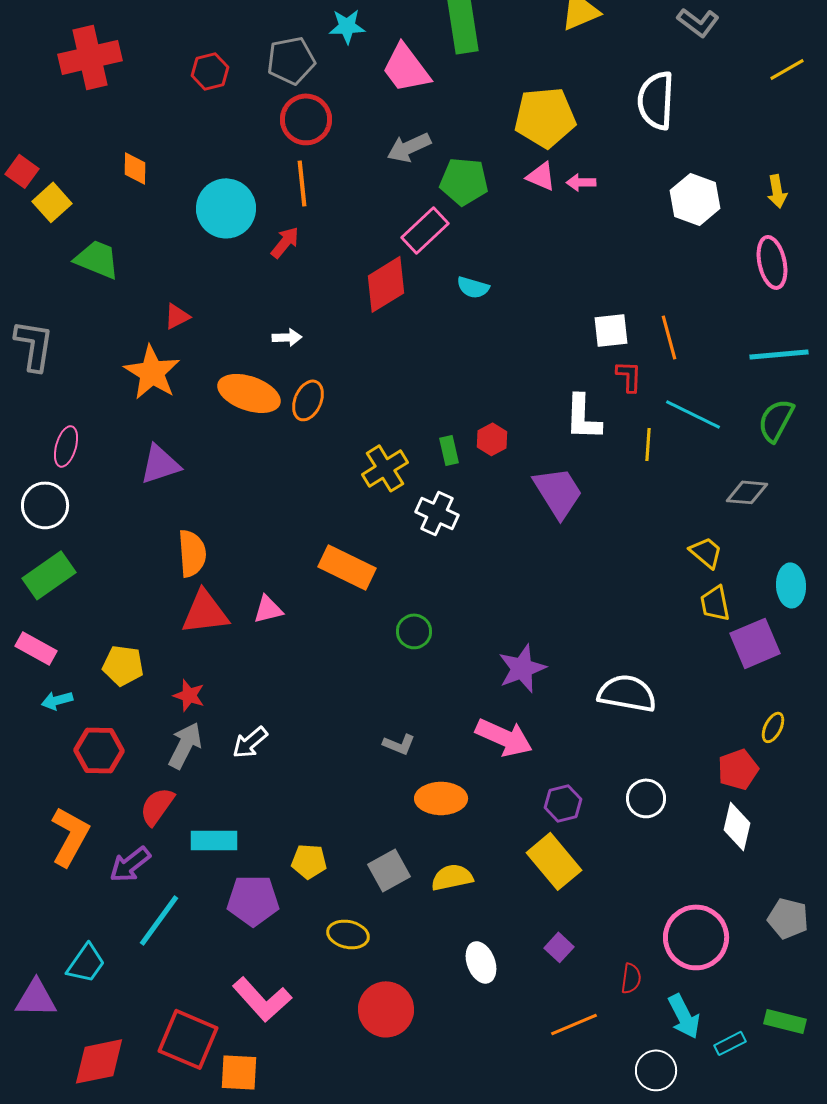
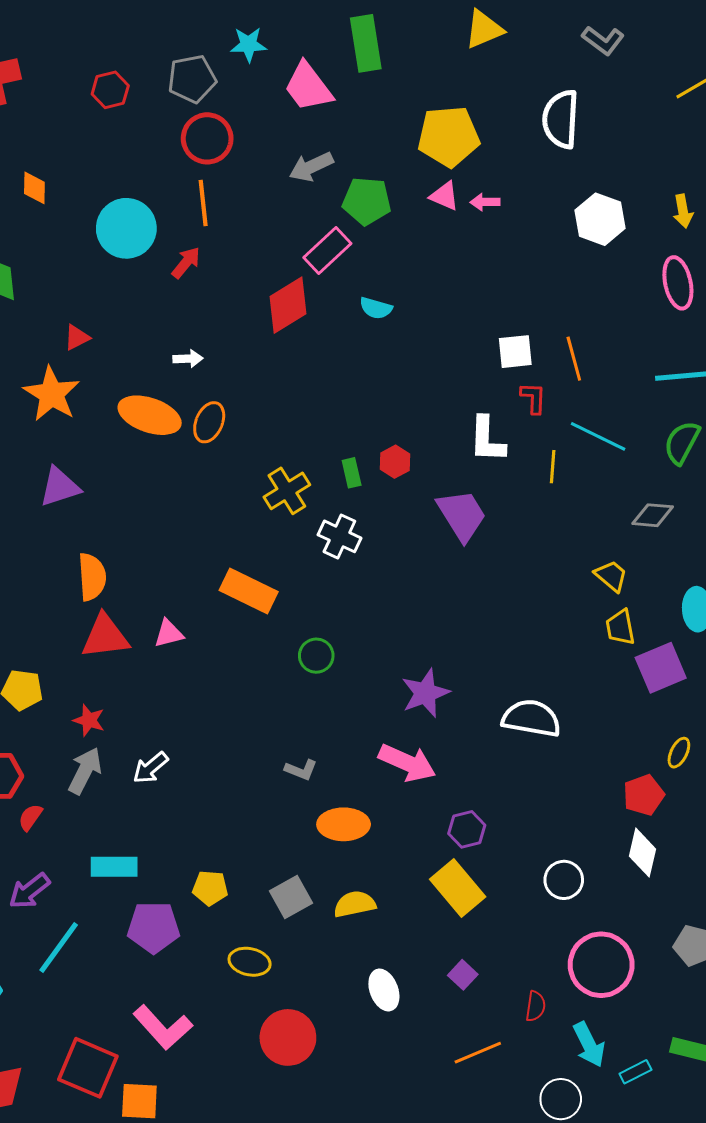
white circle: (646, 798) -> (564, 880), moved
red semicircle: (157, 806) -> (30, 817), moved, size x0.7

